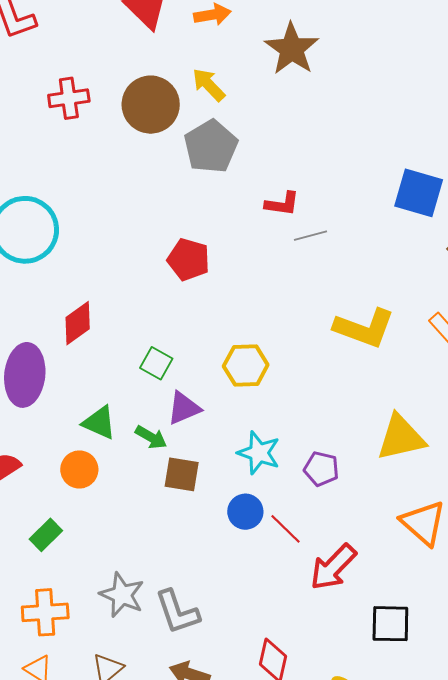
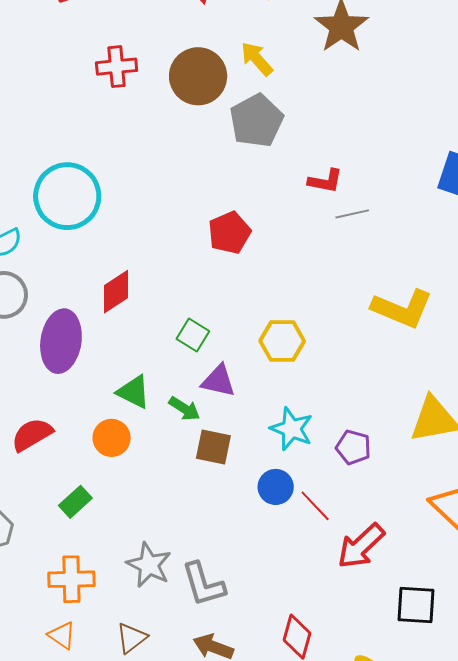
red pentagon: (189, 260) -> (229, 233), turned 30
purple triangle: (184, 408) -> (219, 381), turned 33

